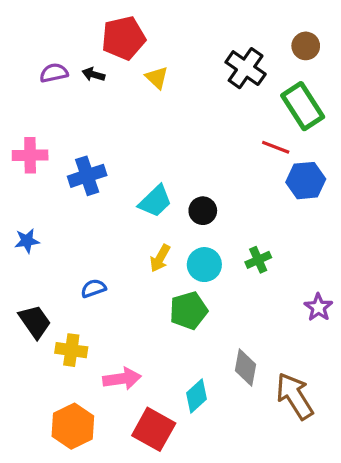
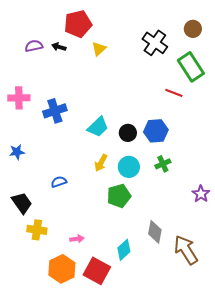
yellow triangle: (157, 78) -> (99, 49), turned 35
blue hexagon: (306, 181) -> (156, 131), moved
yellow cross: (71, 350) -> (37, 230), moved
pink arrow: (122, 379) -> (77, 239), size x0.6
orange hexagon: (73, 426) -> (62, 269), moved

